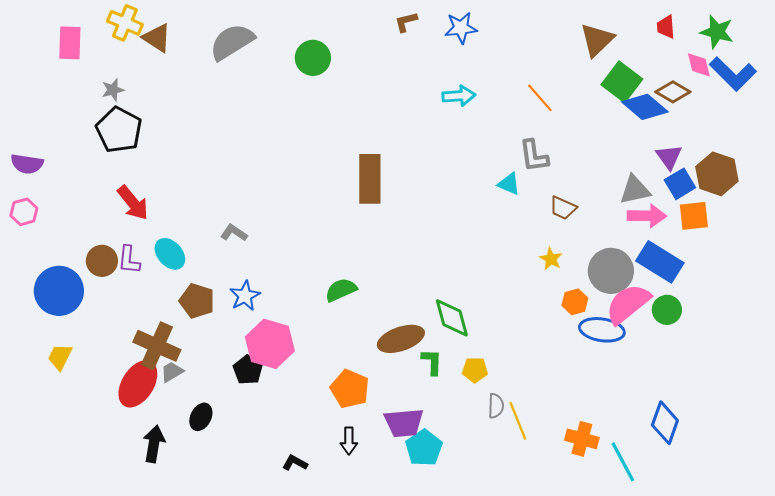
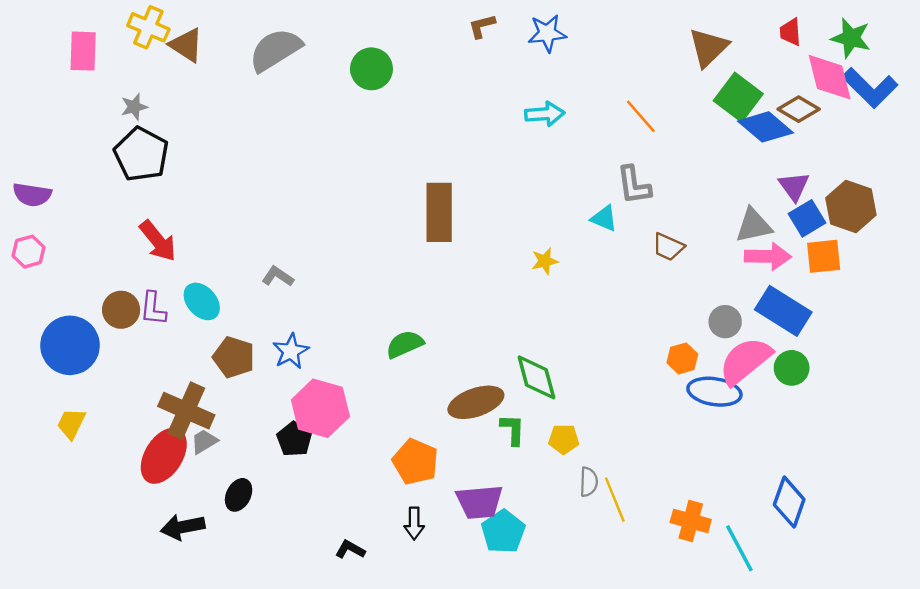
pink diamond: (699, 65) -> (830, 77), size x1.6
yellow star: (551, 259) -> (545, 261), moved, turned 30
gray circle: (611, 271) -> (725, 322), size x0.6
black arrow: (154, 444) -> (183, 527), turned -111

